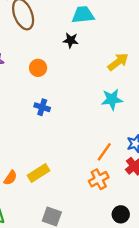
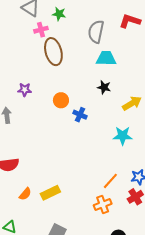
black star: (71, 40) -> (104, 87), moved
blue cross: (42, 107) -> (80, 115), moved

